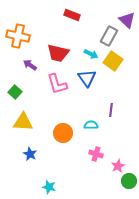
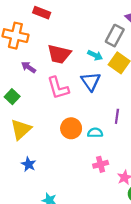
red rectangle: (72, 15) -> (42, 13), moved
yellow triangle: (23, 122) -> (21, 129), turned -45
orange circle: (63, 133) -> (71, 128), moved
pink cross: (96, 154) -> (101, 164), turned -32

